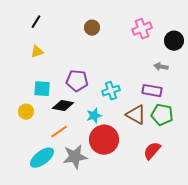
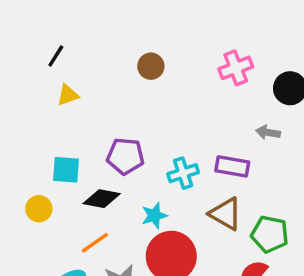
yellow triangle: (37, 52) -> (68, 95), moved
purple rectangle: (152, 91) -> (232, 166), moved
green pentagon: (162, 115) -> (270, 234), moved

